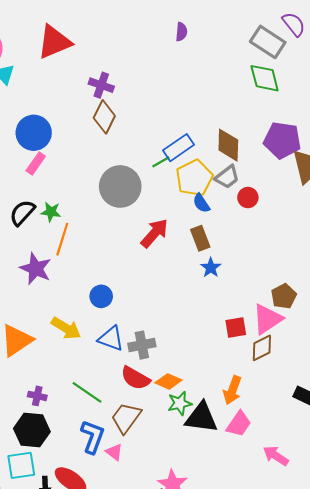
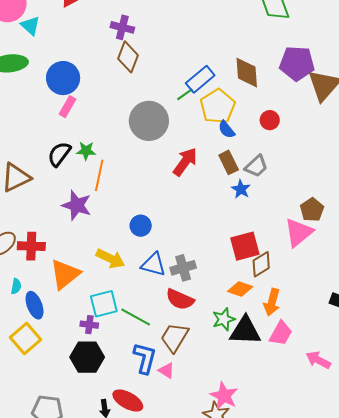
gray trapezoid: (227, 177) -> (256, 166), moved
red square: (236, 327) -> (245, 246), moved, size x1.4
brown diamond: (262, 348) -> (261, 264), moved
orange diamond: (168, 381) -> (240, 289), moved
cyan square: (21, 465) -> (104, 304), moved

